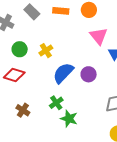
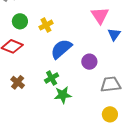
purple circle: (89, 74) -> (89, 62), moved
green star: (69, 119) -> (63, 95), turned -30

